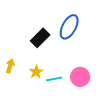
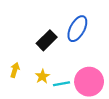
pink circle: (80, 77) -> (89, 82), size x1.4

